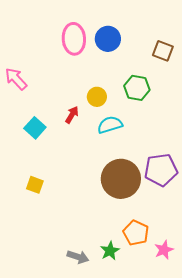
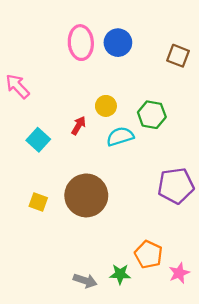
green hexagon: (137, 88) -> (152, 115), moved
brown circle: (121, 179) -> (86, 195), moved
green star: (110, 251) -> (120, 274), turned 30

